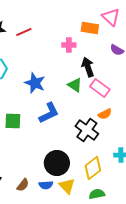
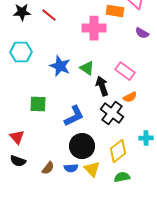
red line: (24, 32) -> (49, 15), turned 63
pink cross: (69, 45) -> (94, 28), size x1.6
black arrow: (88, 67) -> (102, 86), moved
green triangle: (75, 85) -> (87, 68), moved
blue L-shape: (49, 113) -> (74, 116), moved

